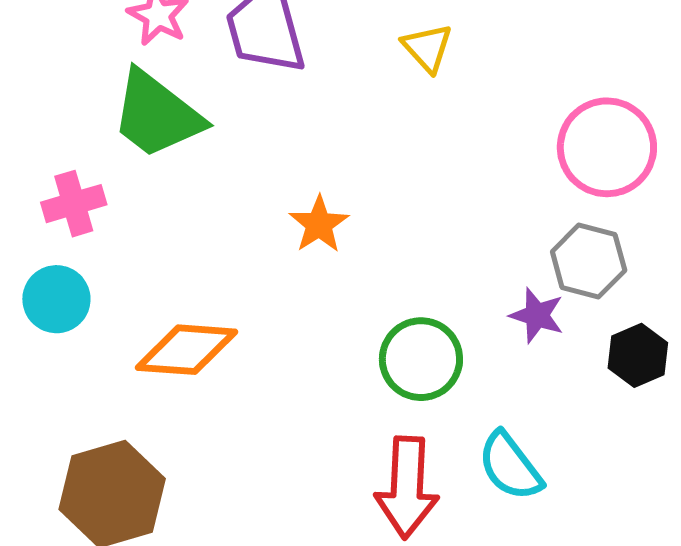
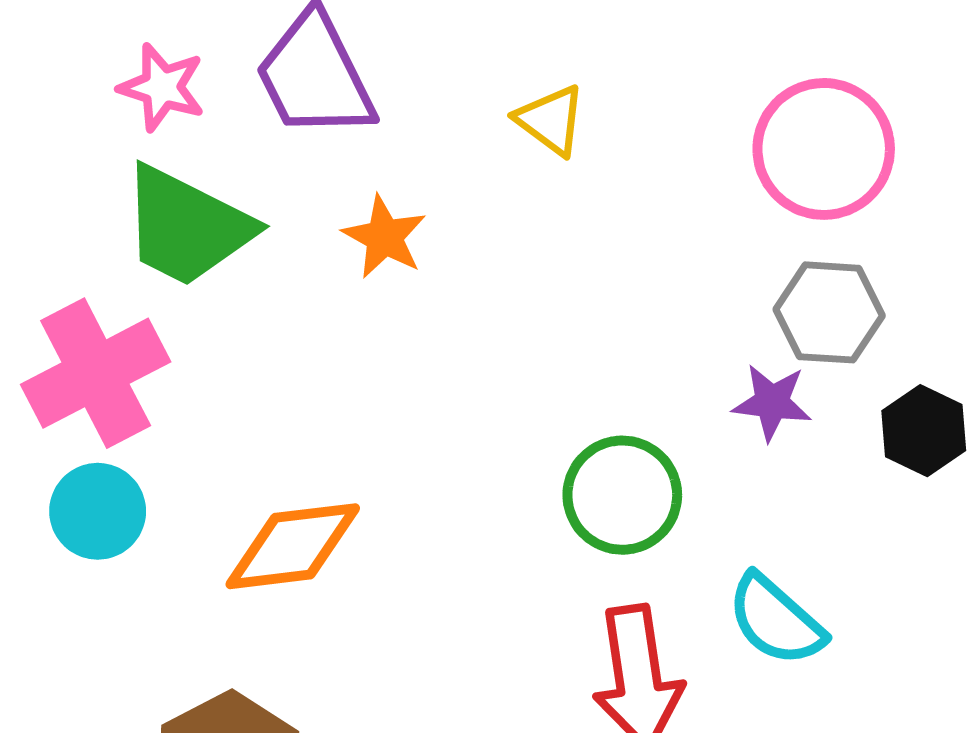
yellow triangle: (427, 48) -> (551, 120), moved
pink cross: (74, 204) -> (96, 373), size x1.6
orange star: (319, 224) -> (384, 237), moved

